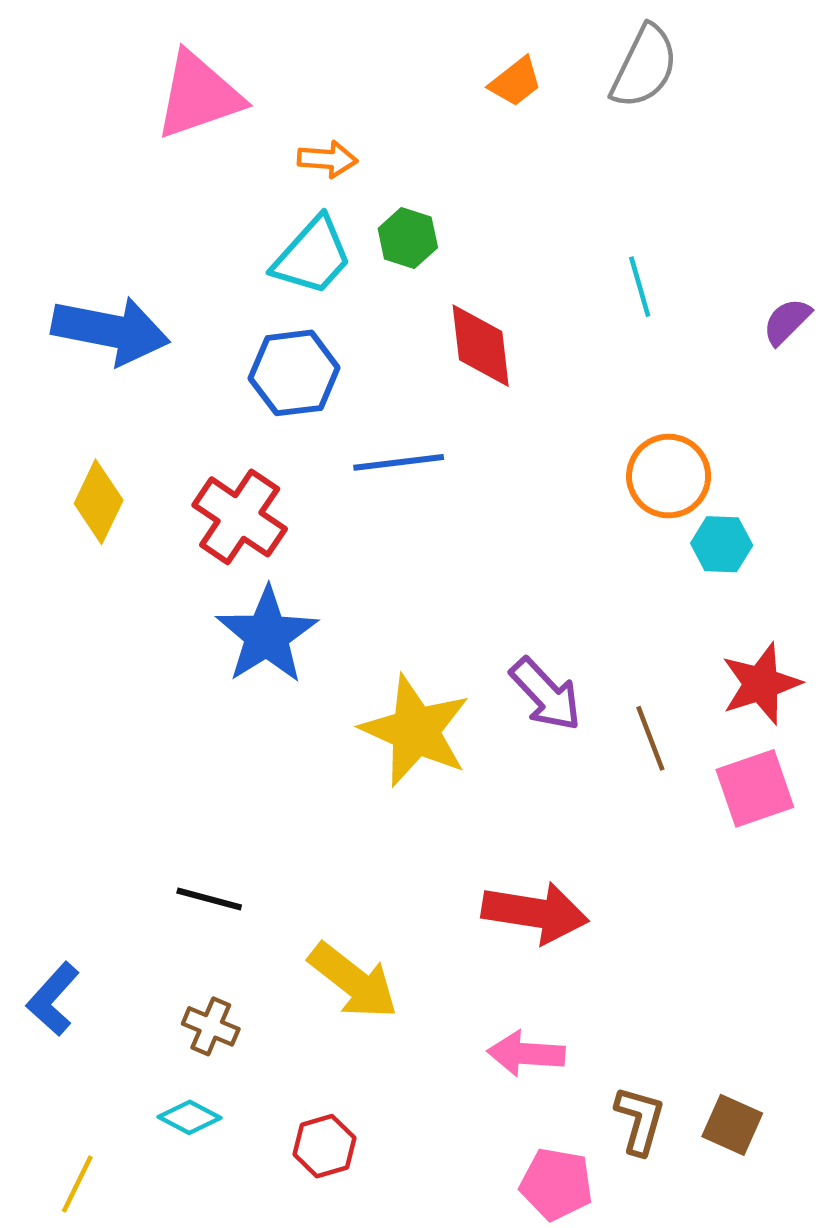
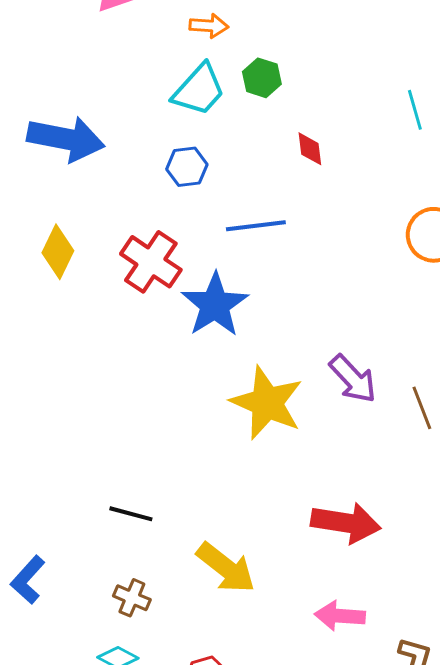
red diamond: (481, 346) -> (310, 149), size x0.6
blue hexagon: (294, 373) -> (187, 167), size x0.7
blue star: (267, 635) -> (215, 305), moved

